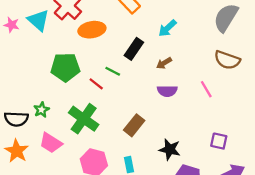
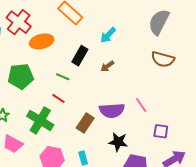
red line: (96, 84) -> (58, 98), moved
pink line: (206, 89) -> (141, 105), moved
purple semicircle: (167, 91) -> (112, 110), moved, size x1.4

